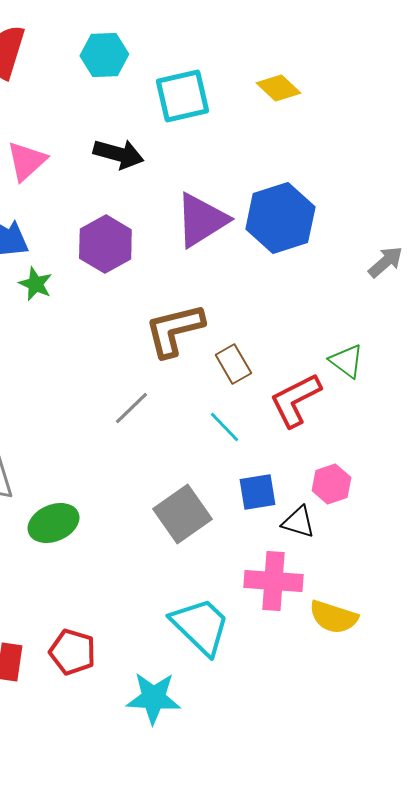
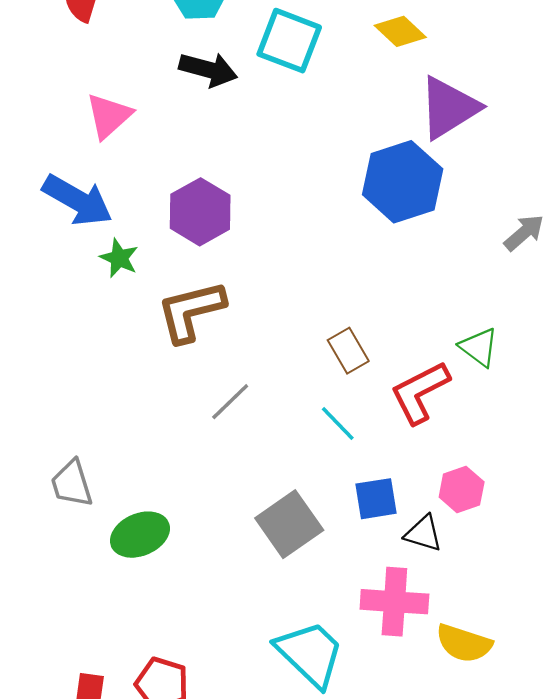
cyan square: (182, 96) -> (289, 41), turned 34
black arrow: (118, 154) -> (208, 70), moved
purple triangle: (201, 220) -> (449, 108), moved
brown L-shape: (174, 330) -> (191, 311), moved

